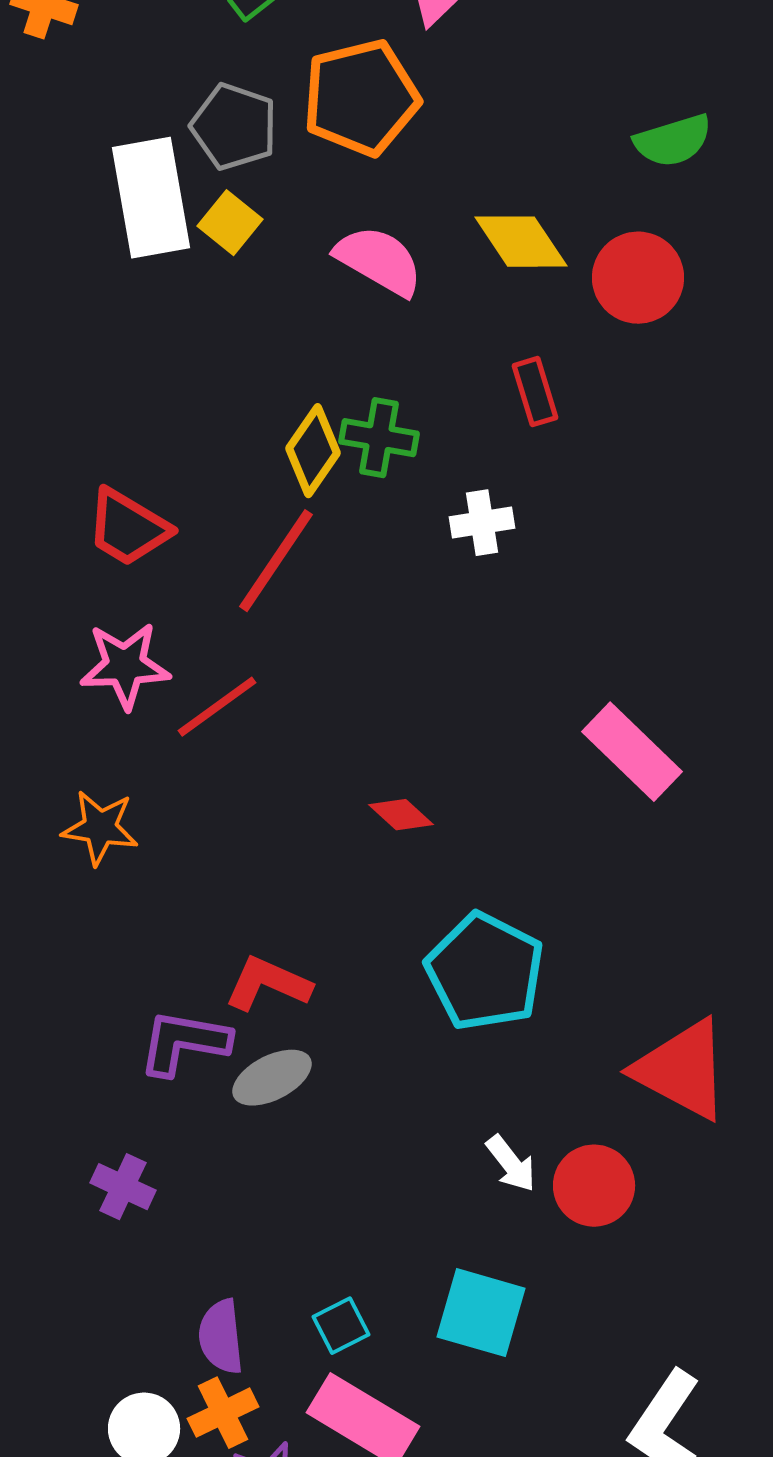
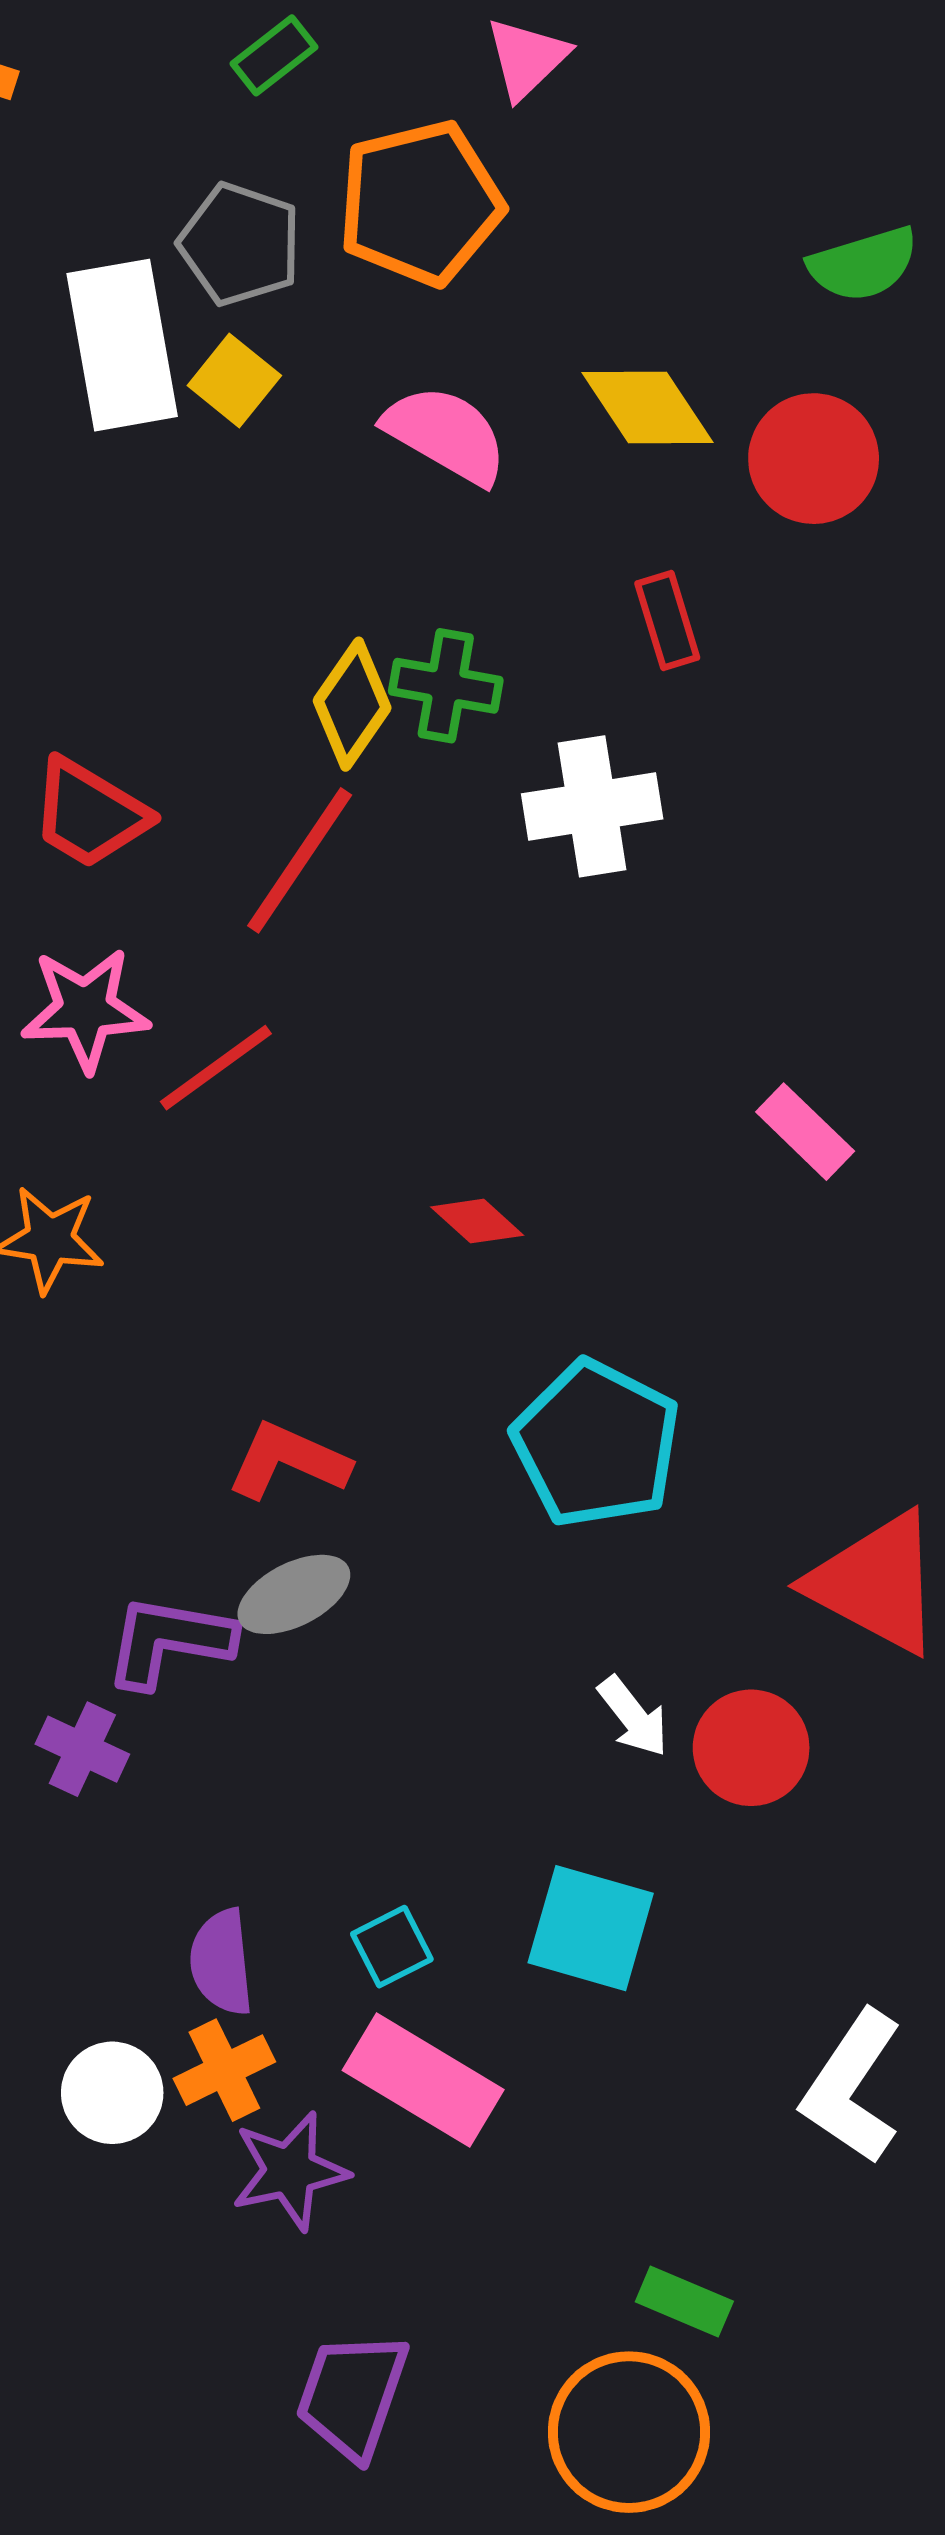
white cross: (482, 523) -> (592, 806), size x1.5
pink rectangle: (632, 752) -> (805, 1132), size x0.7
purple L-shape: (184, 1043) -> (169, 1641), moved

